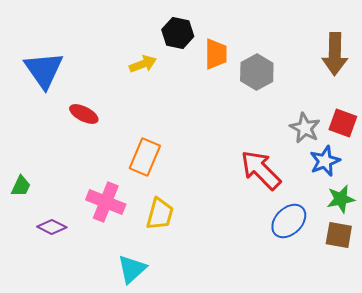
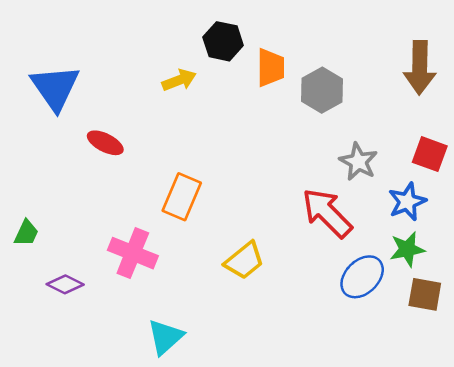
gray star: (305, 128) -> (358, 162), moved
green star: (341, 199) -> (407, 249), moved
yellow trapezoid: (160, 214) -> (244, 261), moved, turned 36

